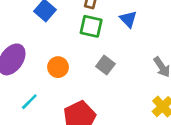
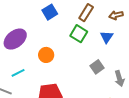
gray square: (105, 65) -> (97, 67), moved

